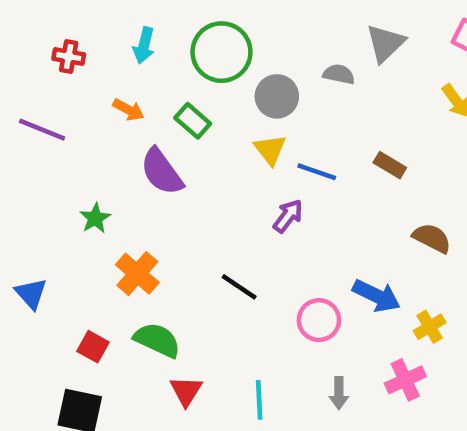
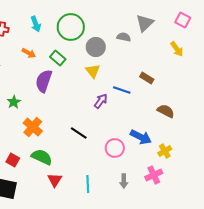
cyan arrow: (144, 45) -> (36, 24), turned -35
purple semicircle: (162, 172) -> (44, 81), turned 55
blue line: (317, 172) -> (122, 90), moved

